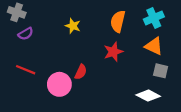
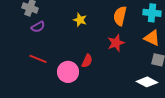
cyan cross: (154, 18) -> (152, 13), turned 30

